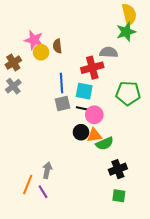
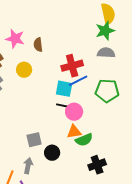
yellow circle: (41, 52) -> (24, 70), moved
gray semicircle: (109, 52) -> (106, 53), moved
blue line: (62, 83) -> (78, 81), moved, turned 66
gray square: (63, 104) -> (34, 140), moved
black circle: (81, 132) -> (52, 153), moved

